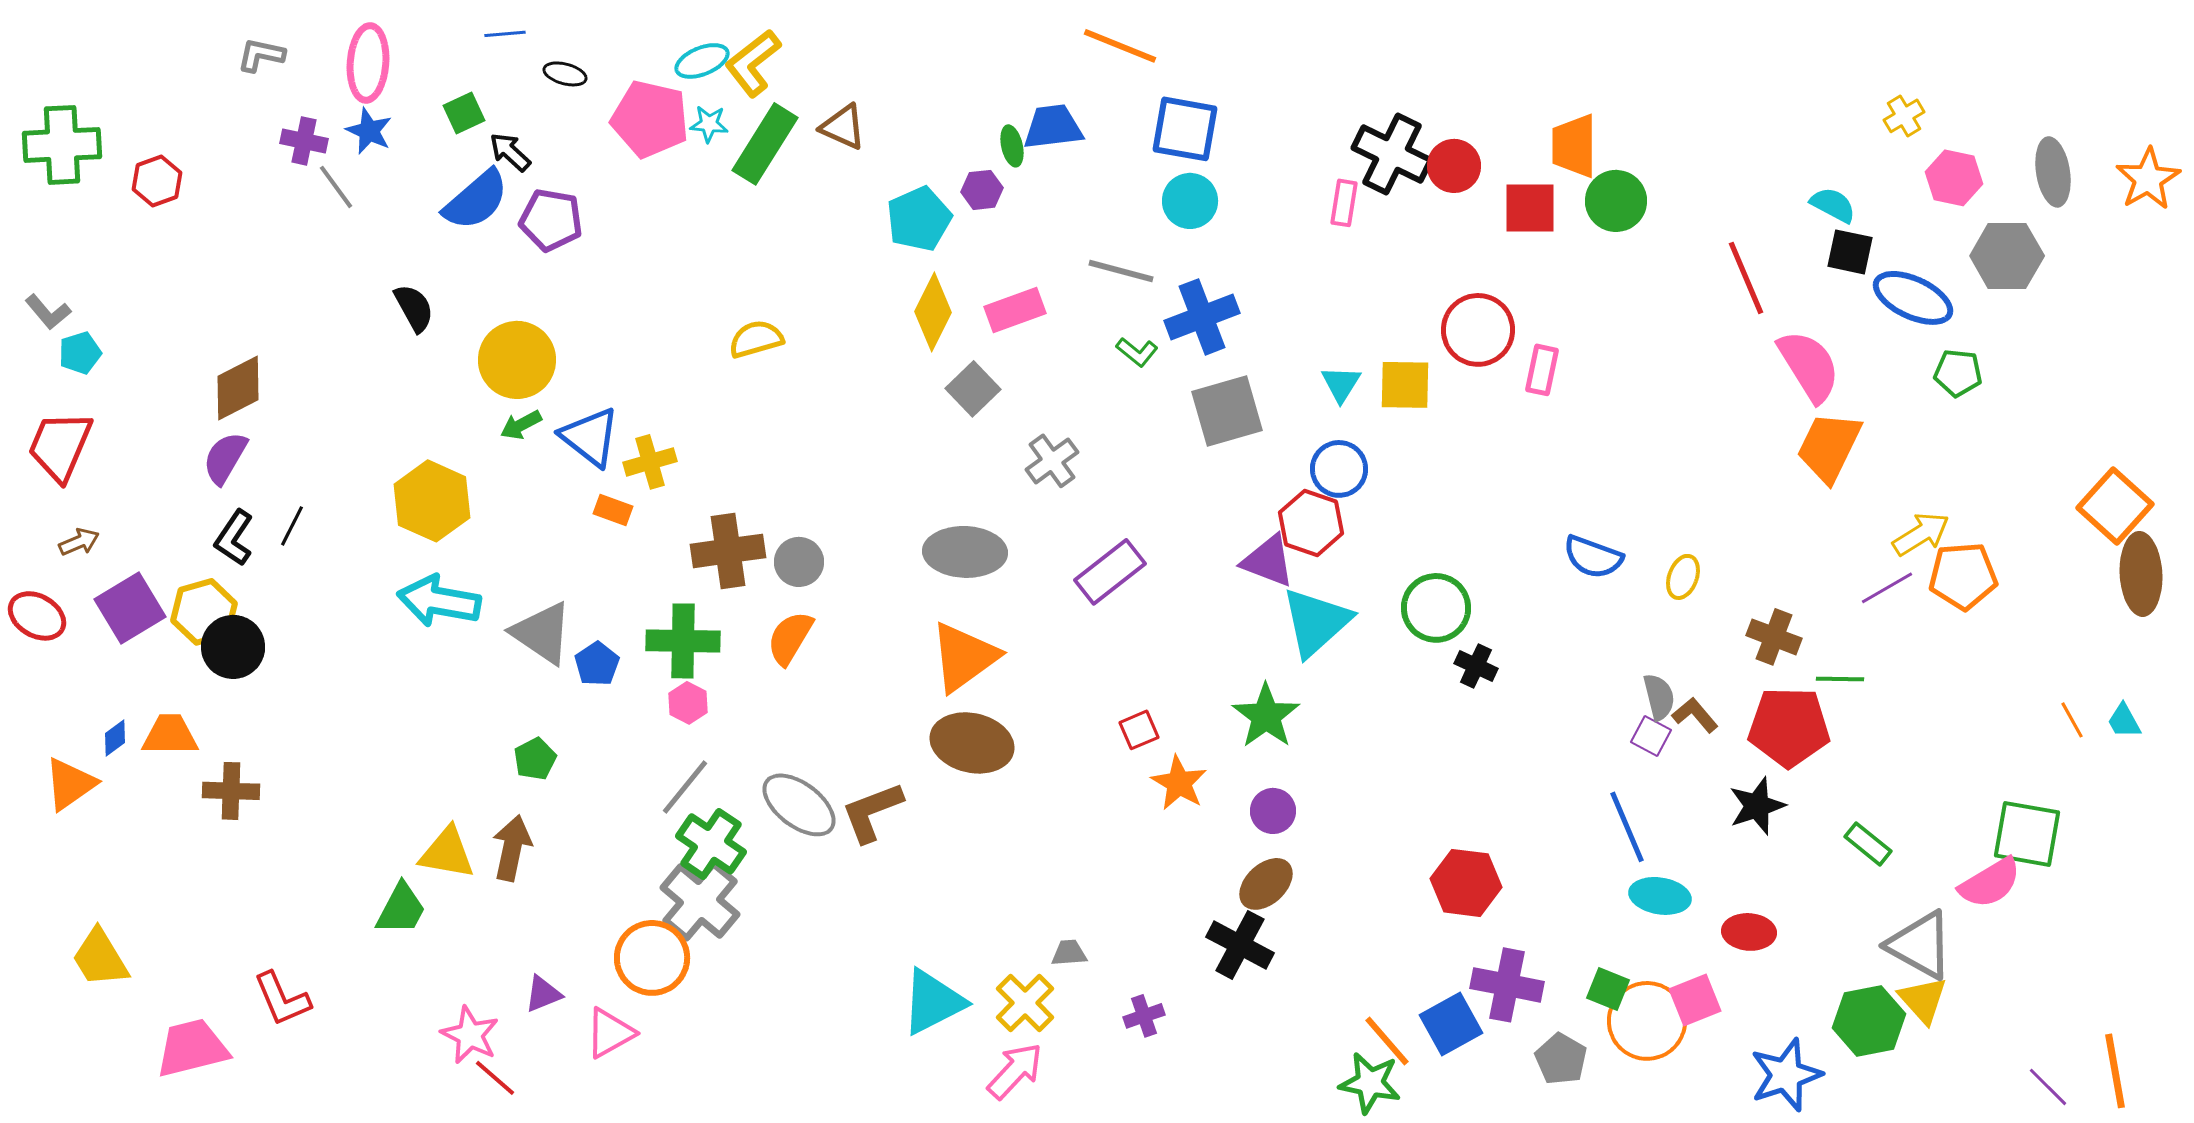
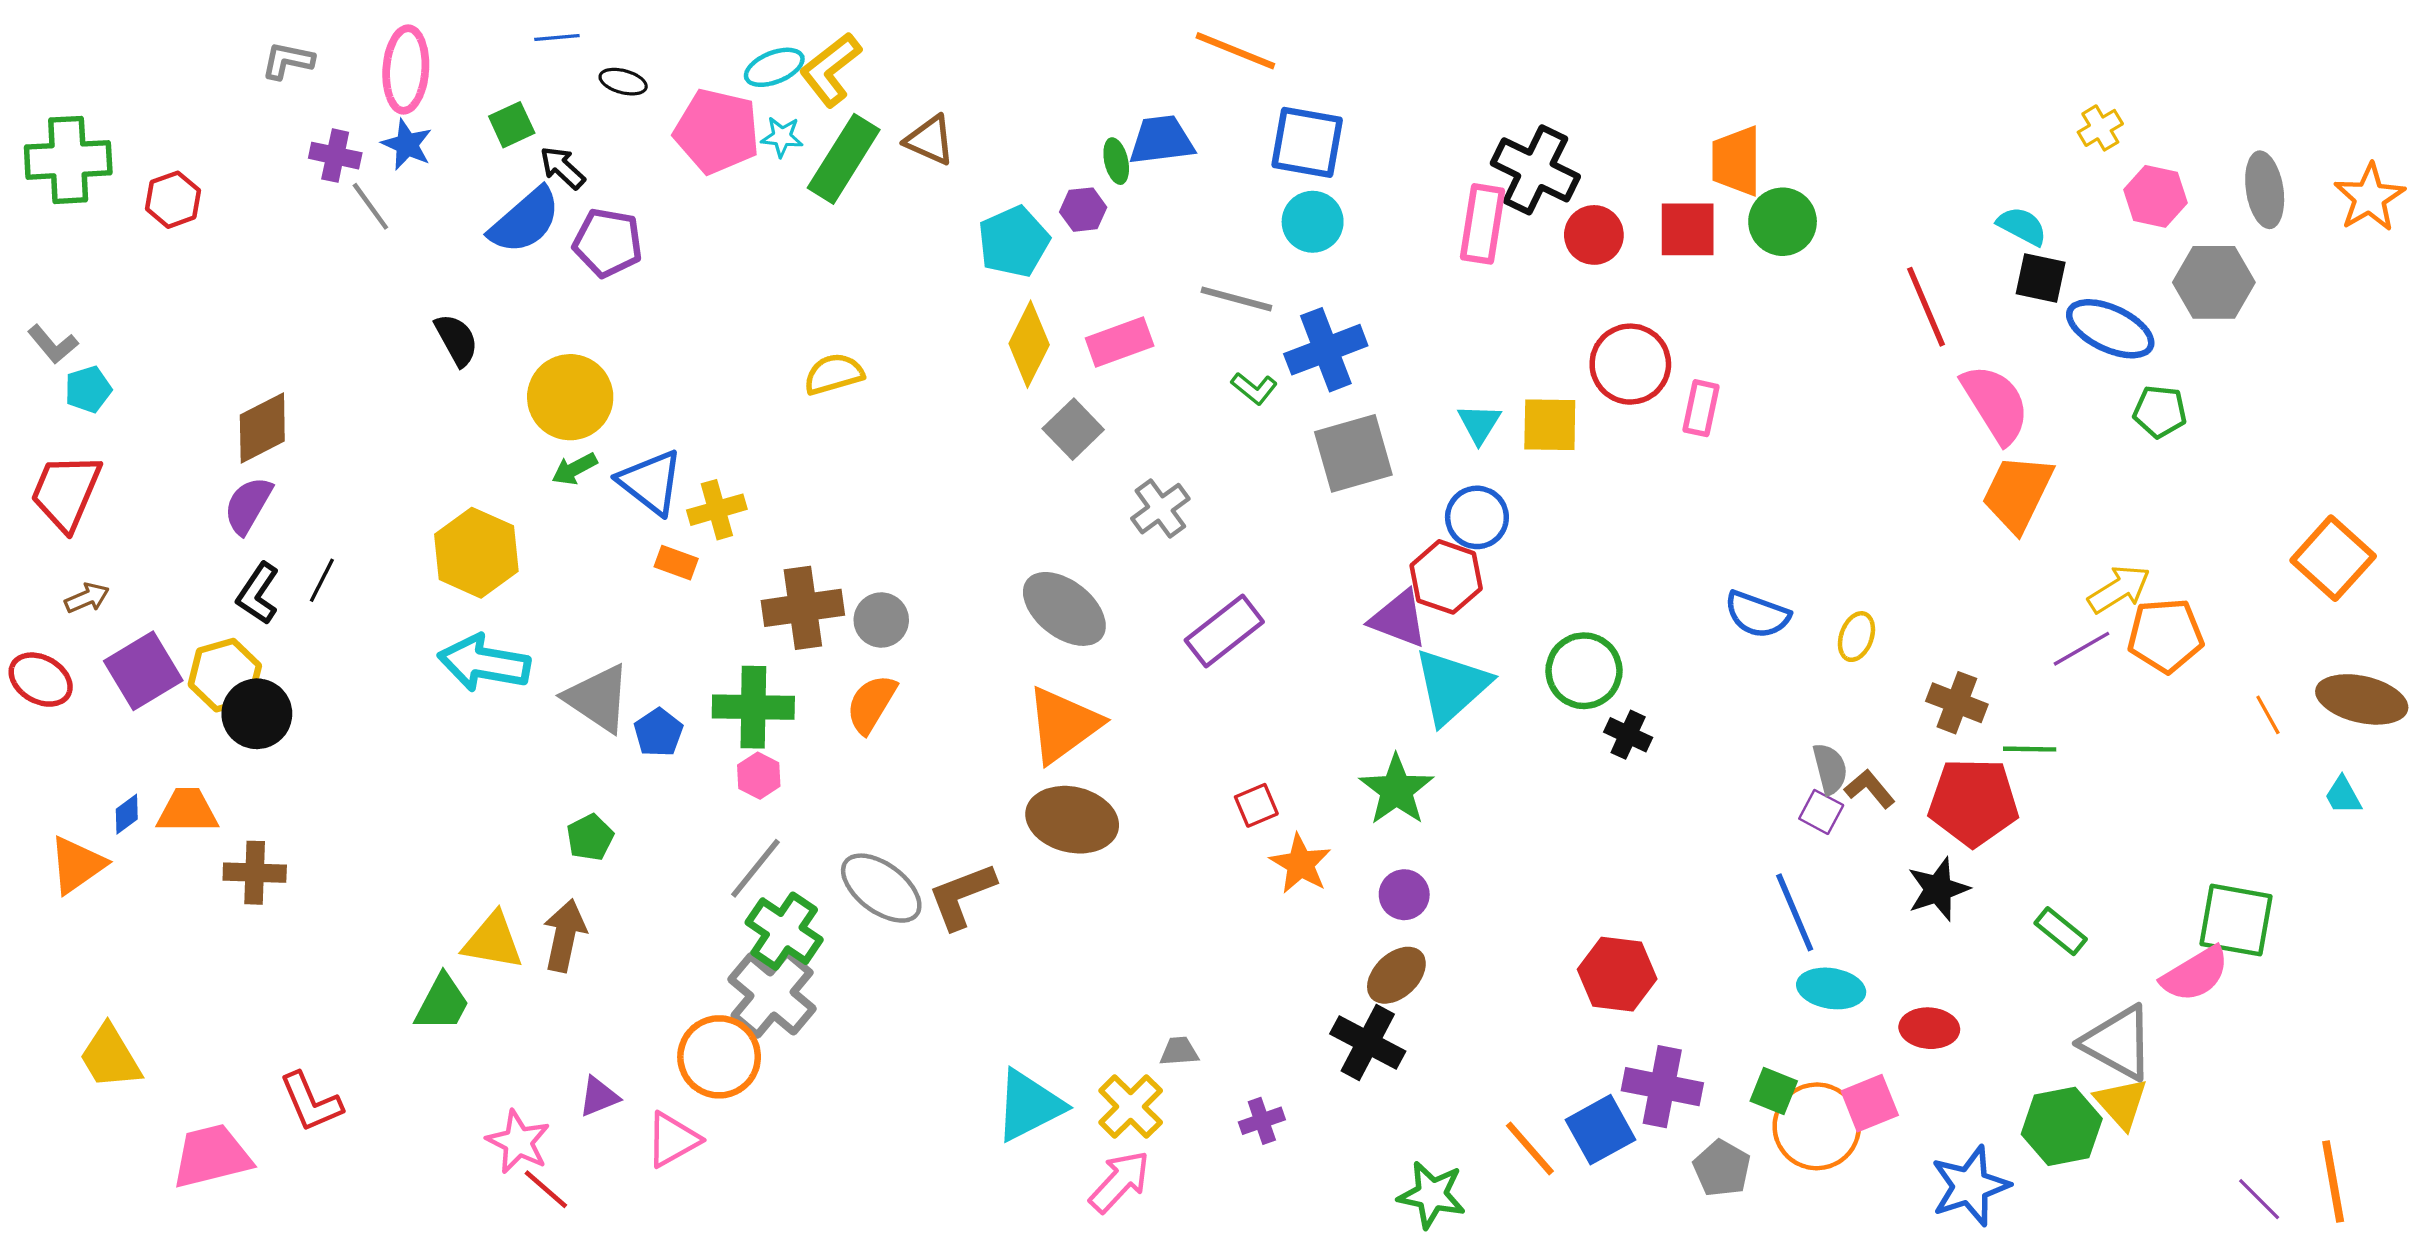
red circle: (1454, 166) -> (1594, 235), moved
pink rectangle: (1344, 203) -> (1482, 224), size x1.5
gray ellipse: (965, 552) -> (1064, 609), turned 36
brown ellipse: (2141, 574) -> (2362, 699), moved, turned -74
orange line: (2072, 720) -> (2268, 715), moved
green star: (1370, 1083) -> (1432, 1195), moved

